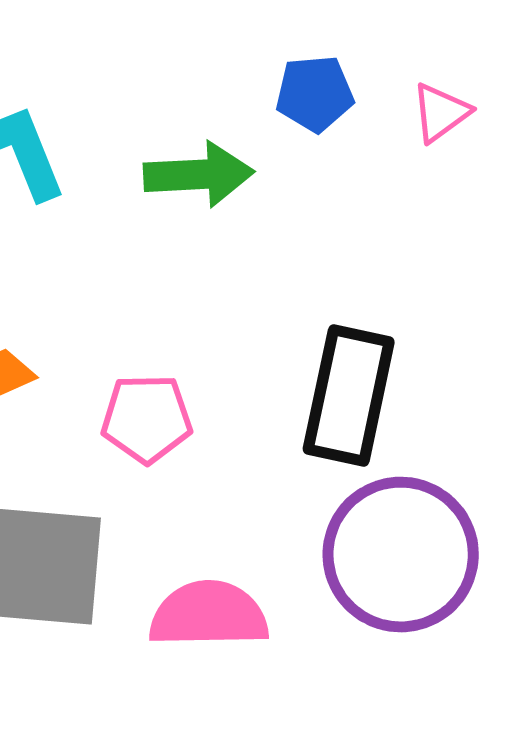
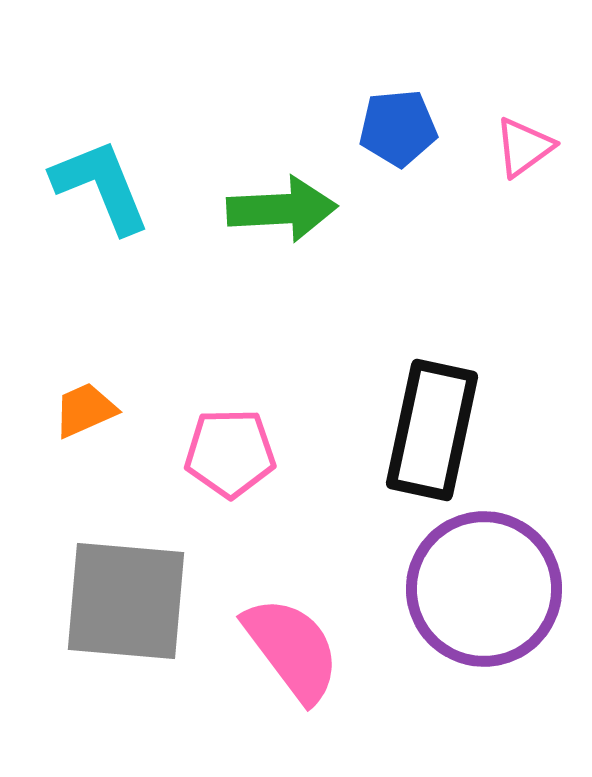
pink semicircle: (209, 615) -> (292, 649), turned 54

